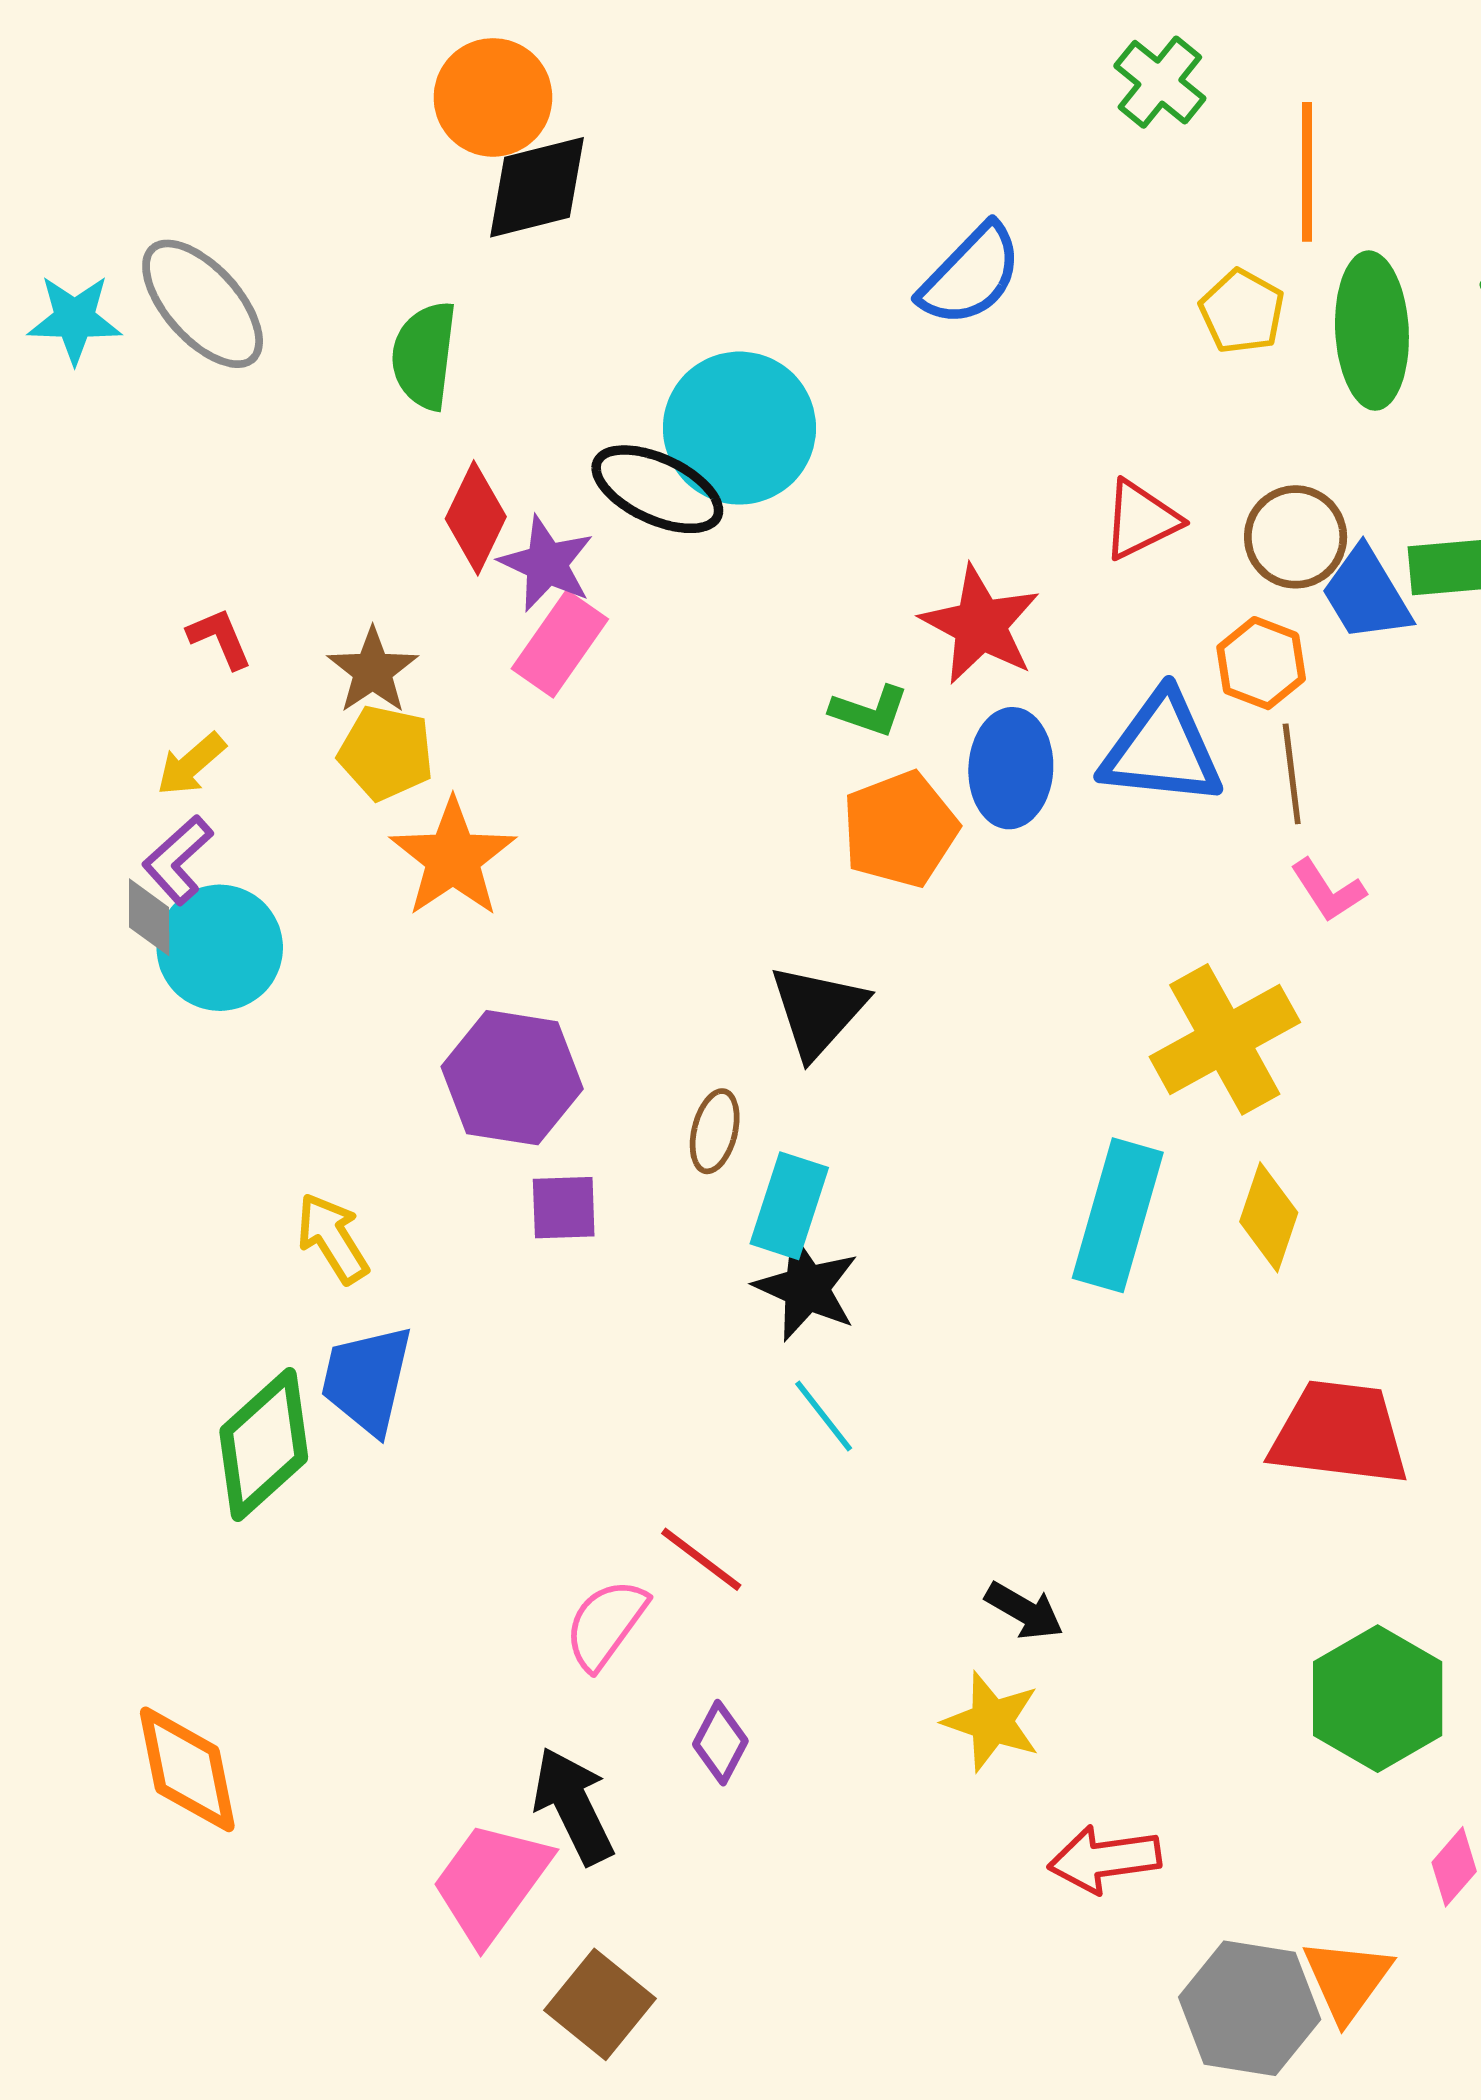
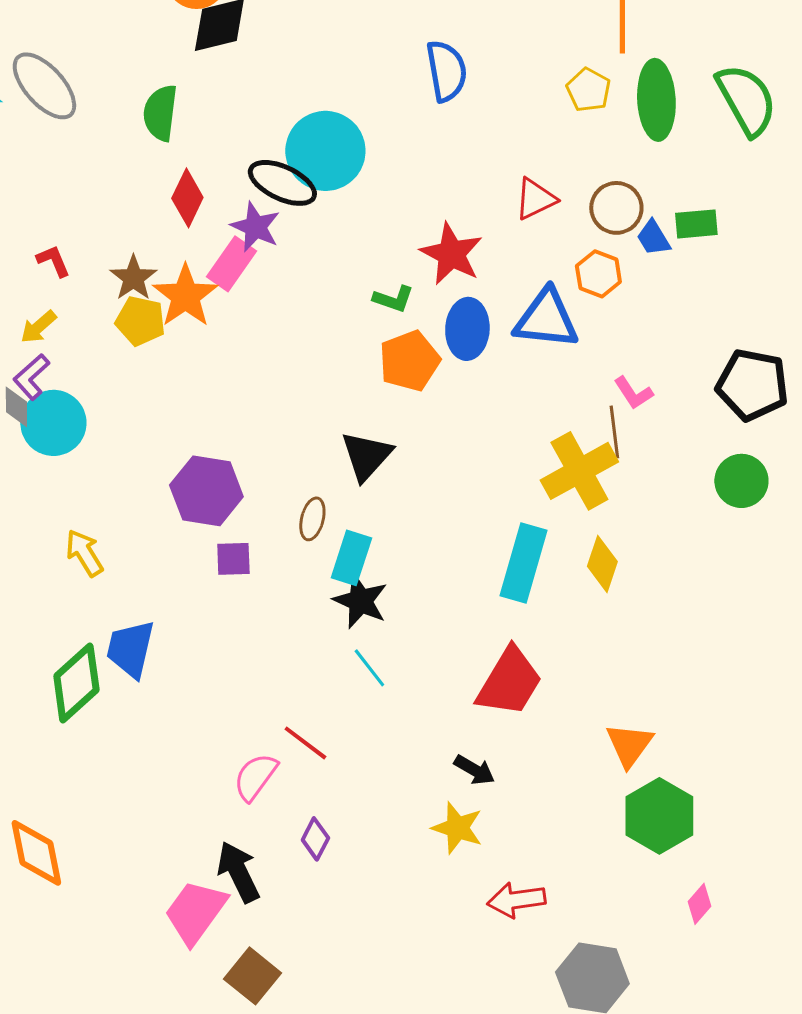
blue semicircle: (971, 275) -> (446, 71), turned -54
purple star: (546, 564) -> (255, 227), moved
blue trapezoid: (1366, 594) -> (653, 238), size x0.7
brown line: (1292, 774) -> (614, 432), moved
orange star: (453, 858) -> (185, 296), moved
yellow arrow: (332, 1238) -> (84, 553), moved
red trapezoid: (1339, 1433) -> (509, 682), moved, turned 114
orange triangle: (1347, 1980) -> (629, 745), moved

